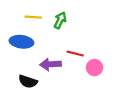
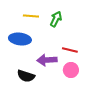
pink circle: (95, 68) -> (71, 70), moved

